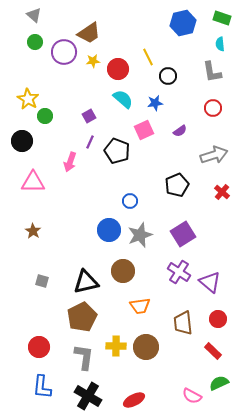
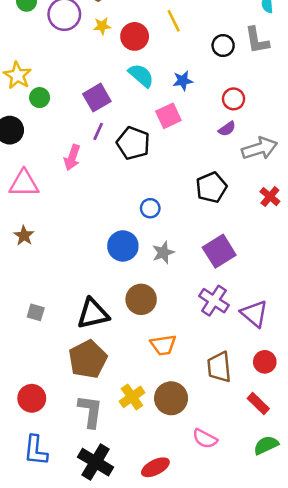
black circle: (168, 76) -> (223, 46), moved
red circle: (213, 108) -> (234, 99), moved
purple square: (89, 116) -> (97, 98), size x1.5
purple semicircle: (180, 131) -> (227, 129), moved
brown star: (33, 231) -> (24, 236), moved
gray star: (140, 235) -> (163, 252), size x0.7
yellow cross: (116, 346) -> (132, 397), turned -36
pink semicircle: (192, 396) -> (205, 439), moved

